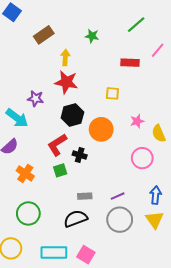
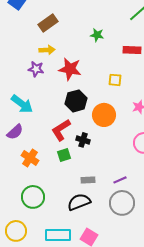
green star: (92, 36) -> (97, 35), moved
yellow arrow: (65, 57) -> (47, 50), moved, turned 84
purple star: (36, 99) -> (36, 69), moved

